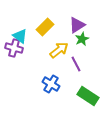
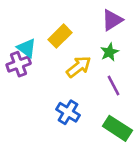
purple triangle: (77, 25) -> (112, 20), moved
purple cross: (14, 48) -> (19, 64), turned -36
purple line: (76, 64) -> (113, 86), moved

